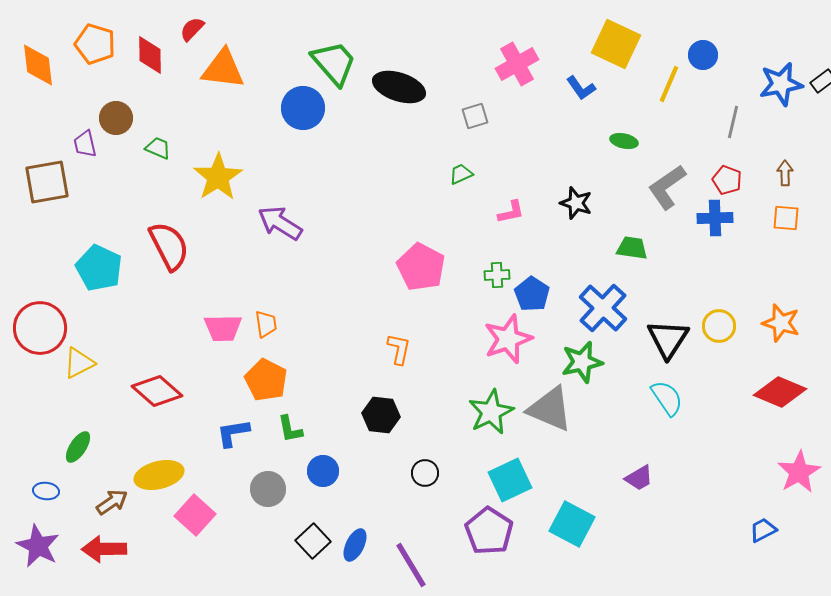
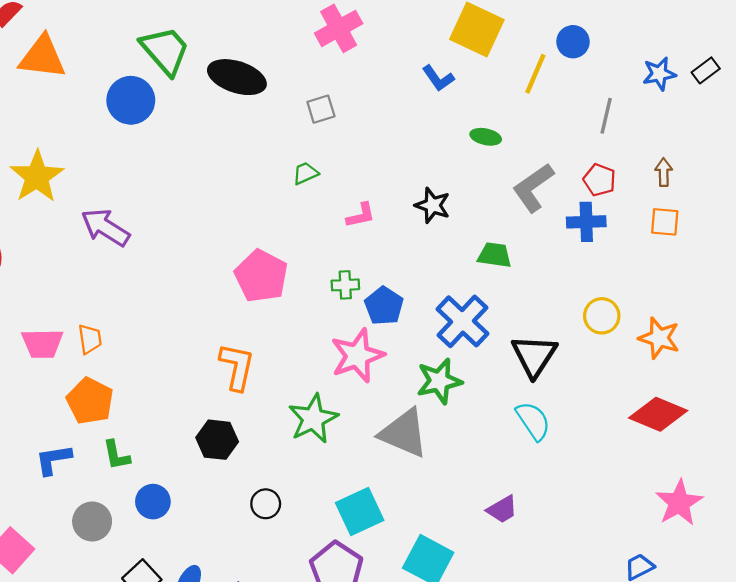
pink cross: (517, 64) -> (339, 28), moved
blue star: (781, 84) -> (659, 74), size x0.7
yellow circle: (719, 326) -> (602, 316), moved
orange L-shape: (399, 349) -> (237, 367), size x1.4
green star: (491, 412) -> (313, 419), moved

